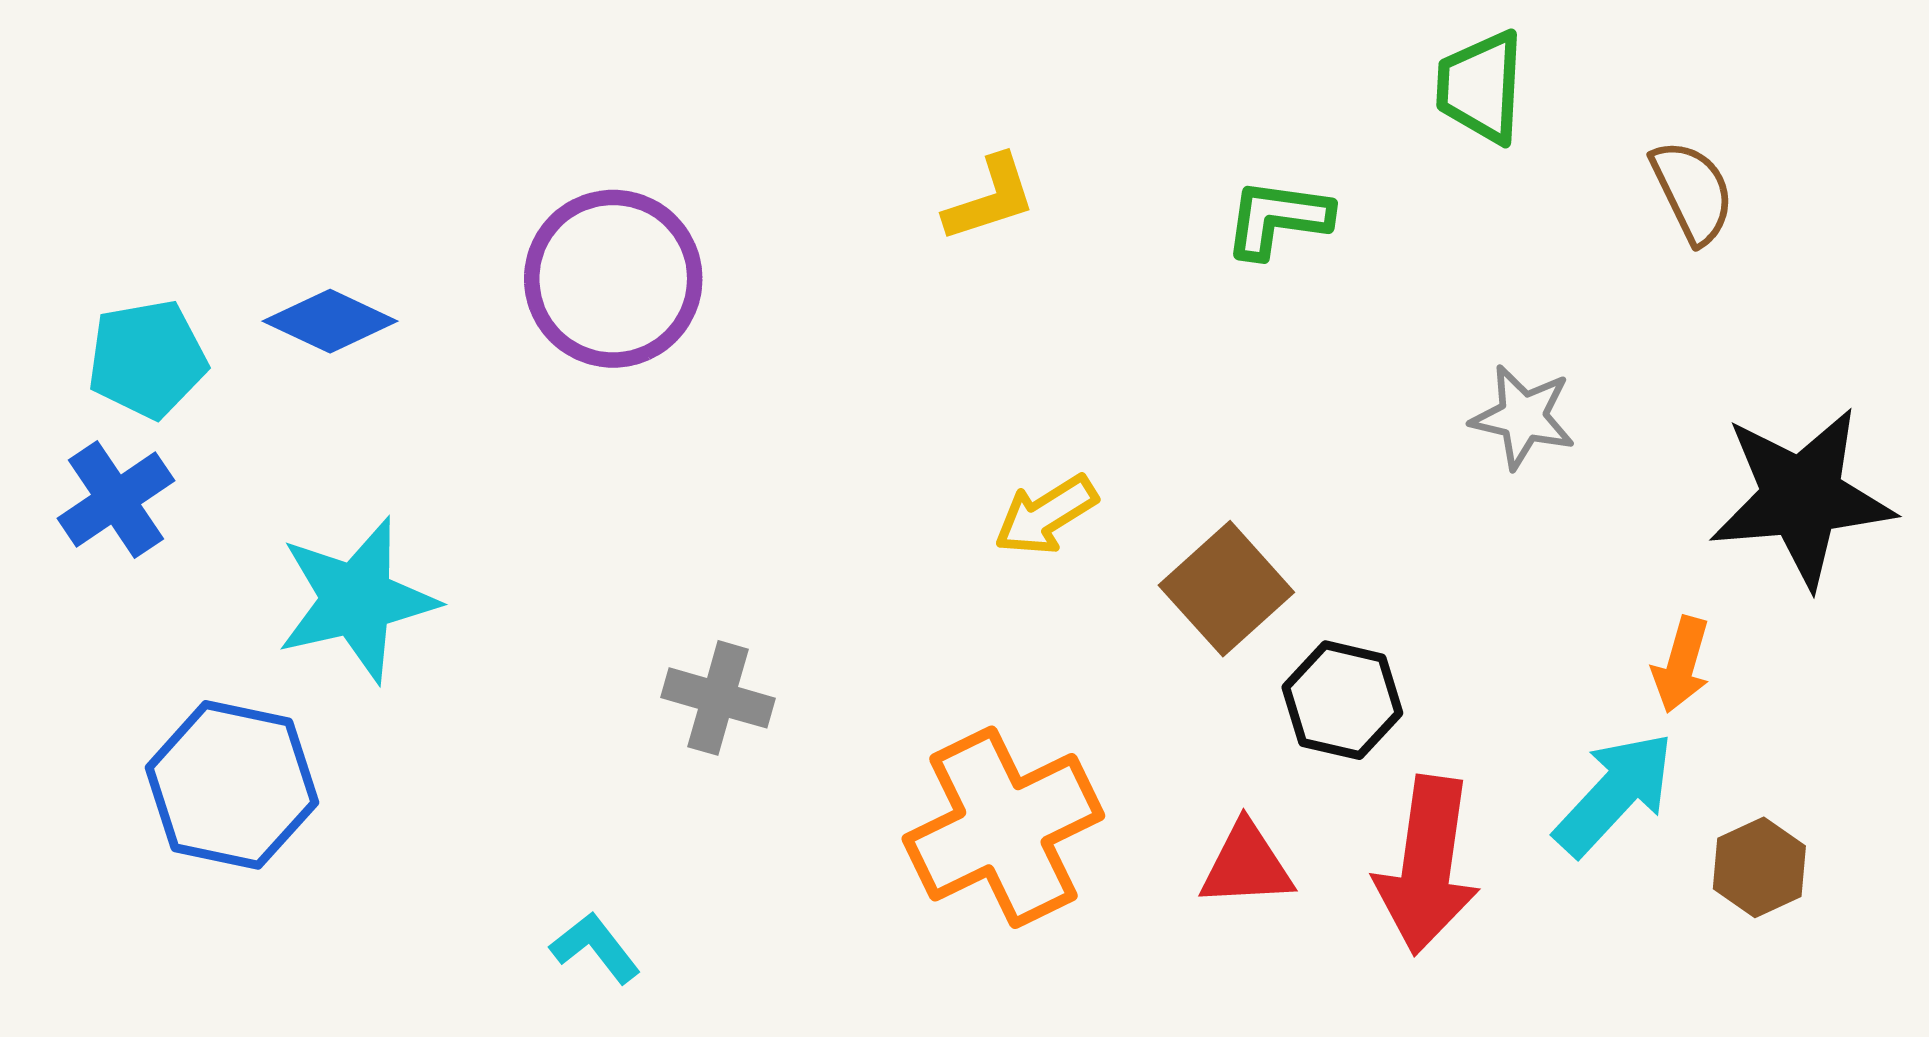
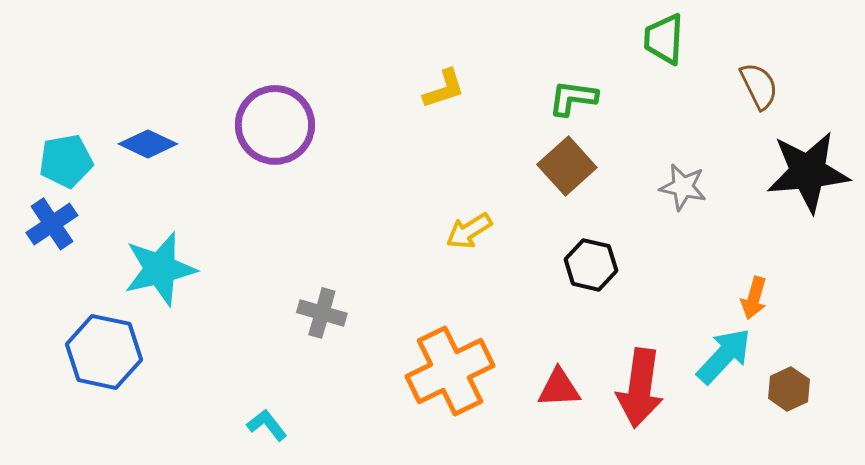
black star: (1802, 497) -> (808, 172), moved
brown square: (1226, 589) -> (567, 166), moved
black hexagon: (1342, 700) -> (591, 265), moved

